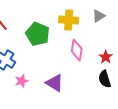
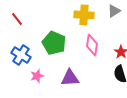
green pentagon: (38, 34) -> (54, 43), moved
purple triangle: (55, 83) -> (70, 78), turned -36

